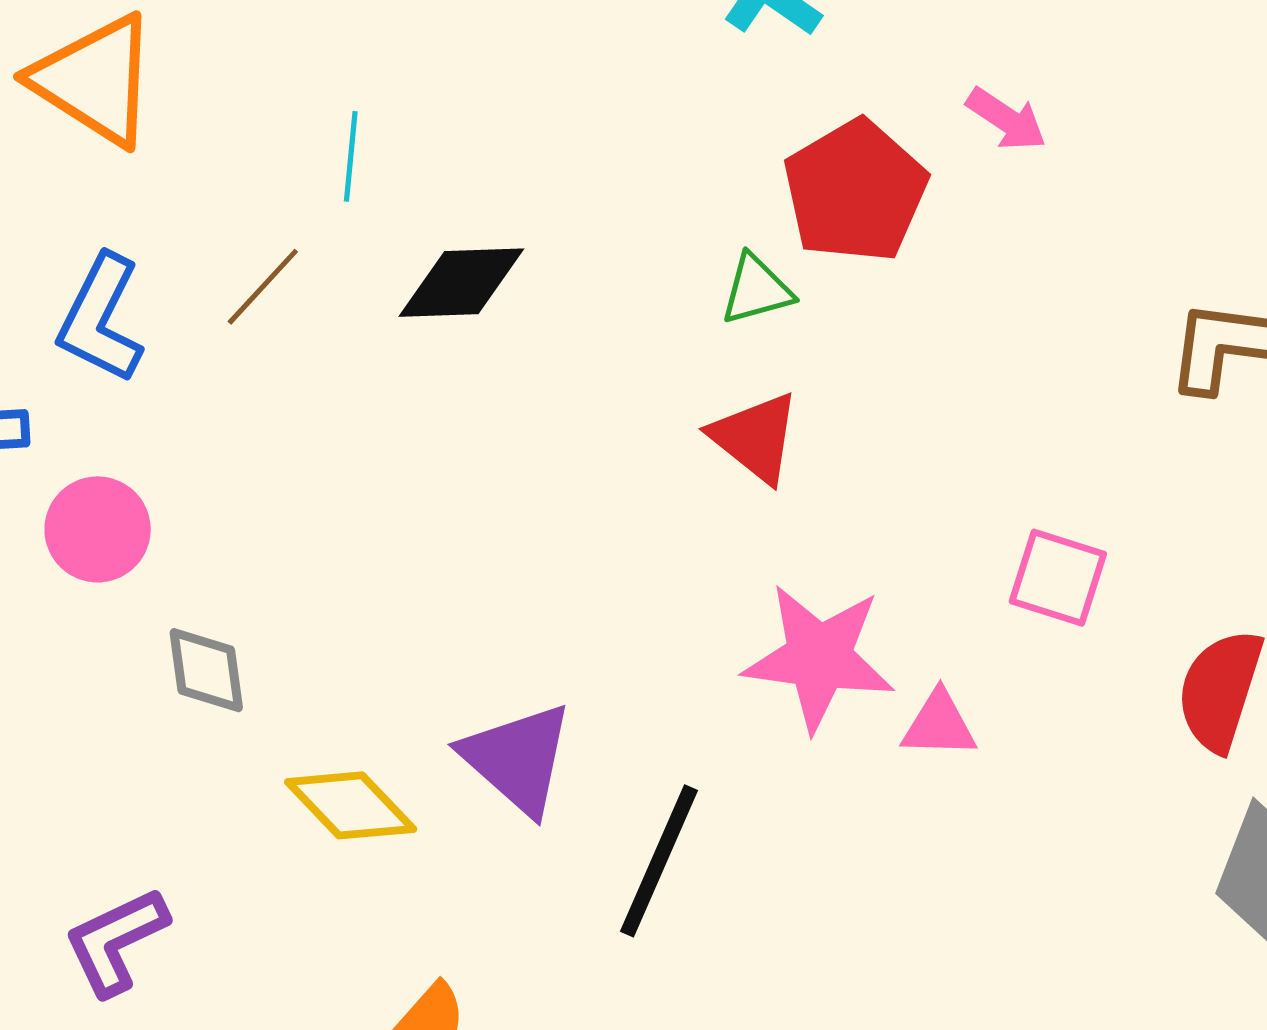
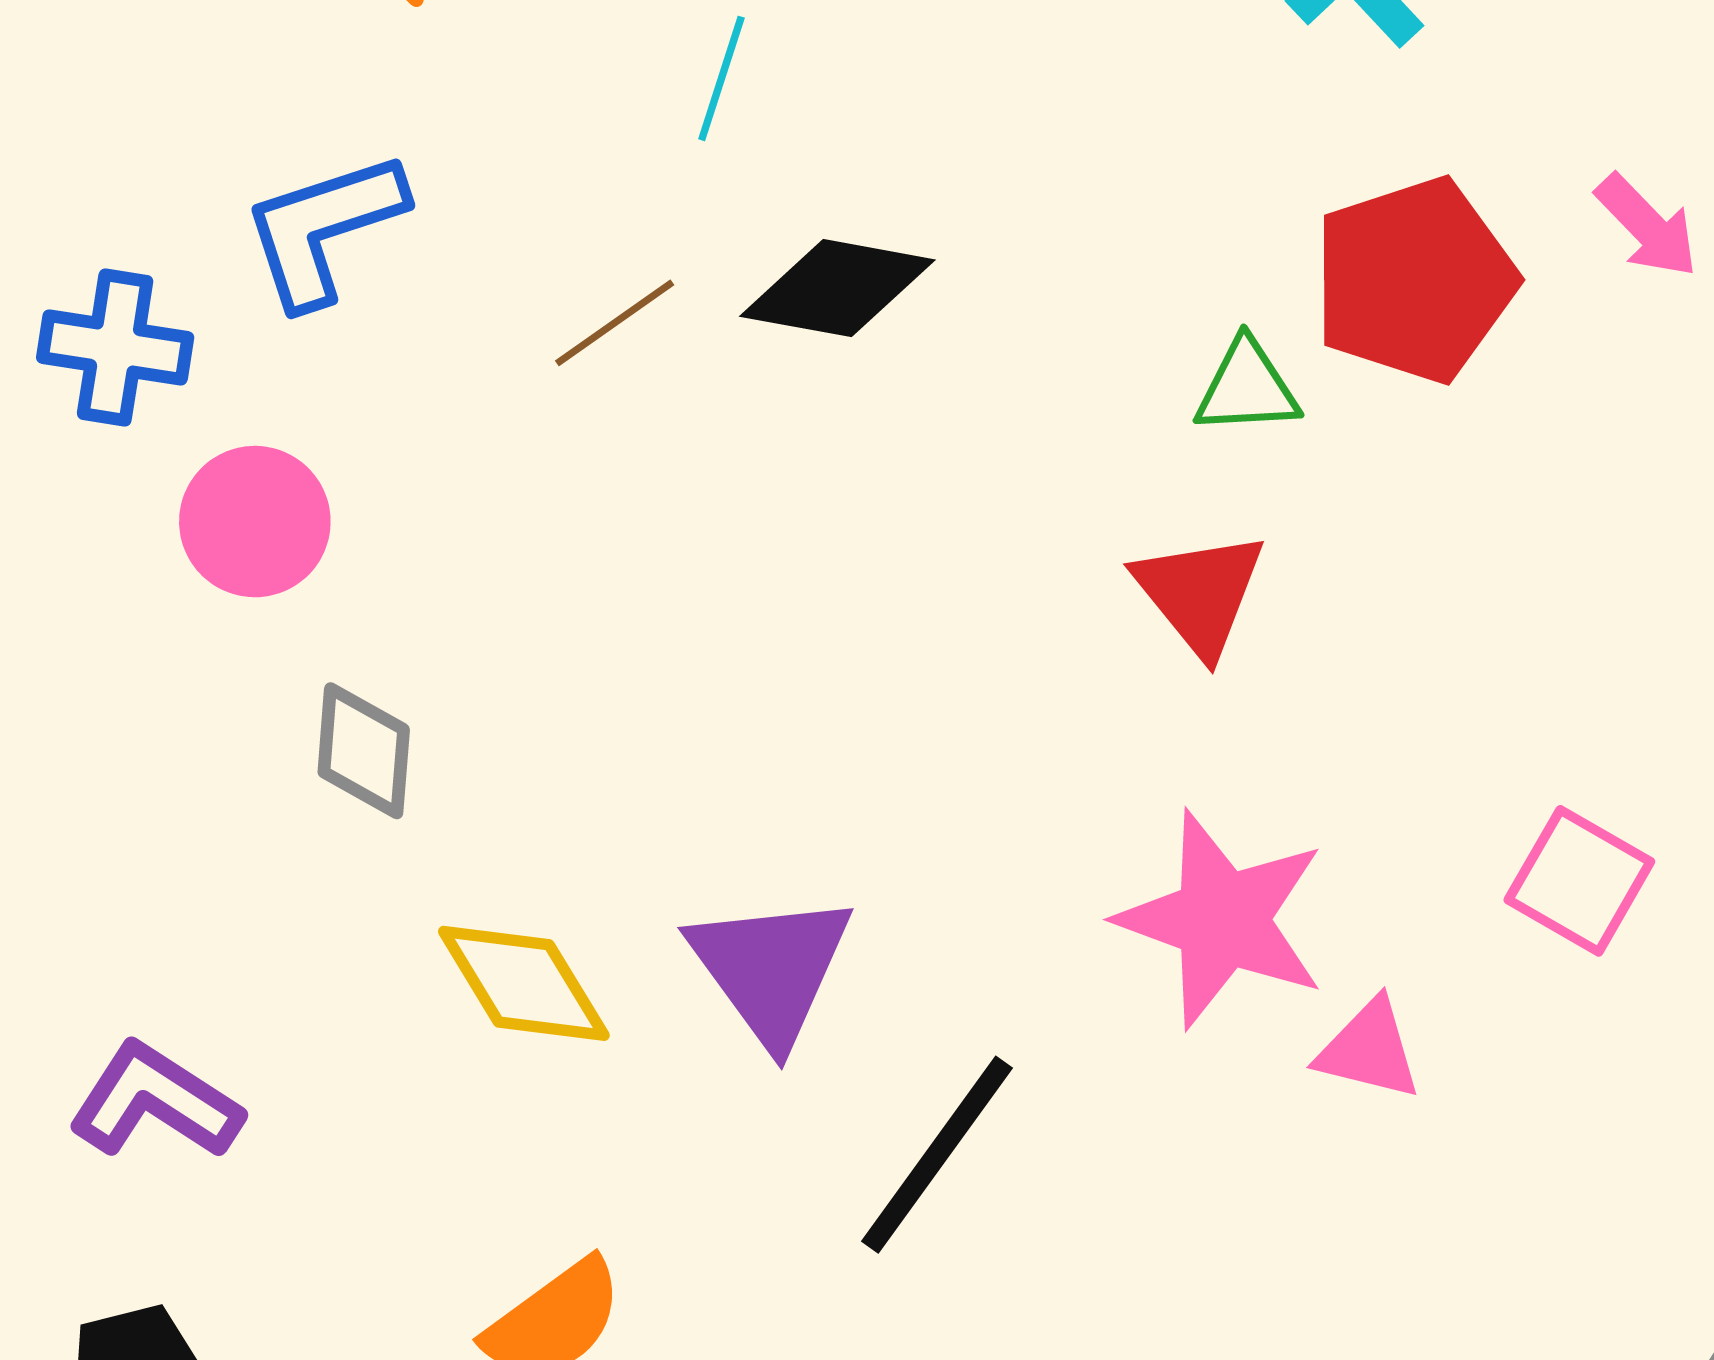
brown line: (263, 287) -> (615, 323), moved
blue L-shape: (101, 319) -> (323, 229), turned 33
purple L-shape: (116, 941) -> (155, 1101), turned 46

